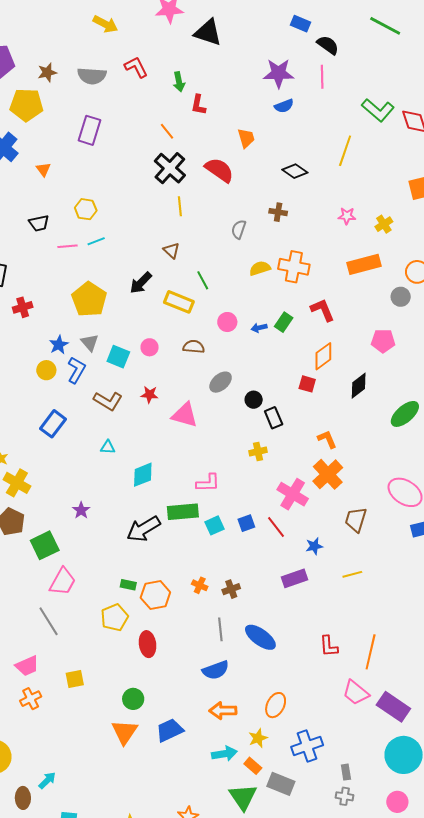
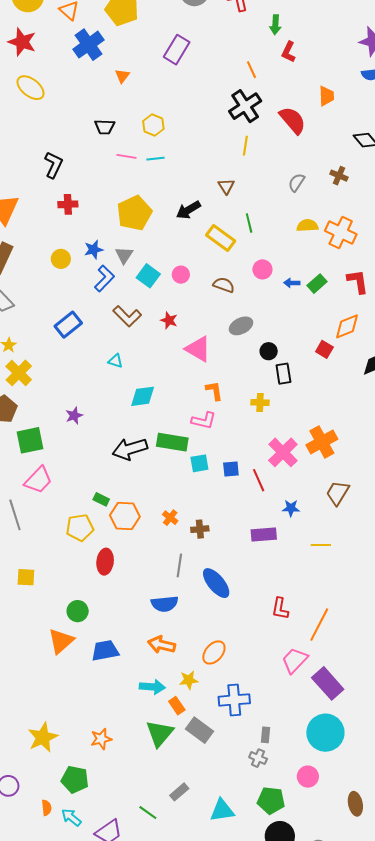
yellow circle: (46, 370) -> (61, 259), moved
orange L-shape: (327, 439) -> (214, 391), moved
pink trapezoid: (356, 693) -> (295, 660), turned 80

